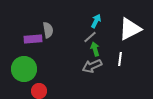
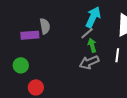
cyan arrow: (96, 21) -> (93, 17), size x1.5
green circle: (24, 69) -> (21, 65), size x0.6

